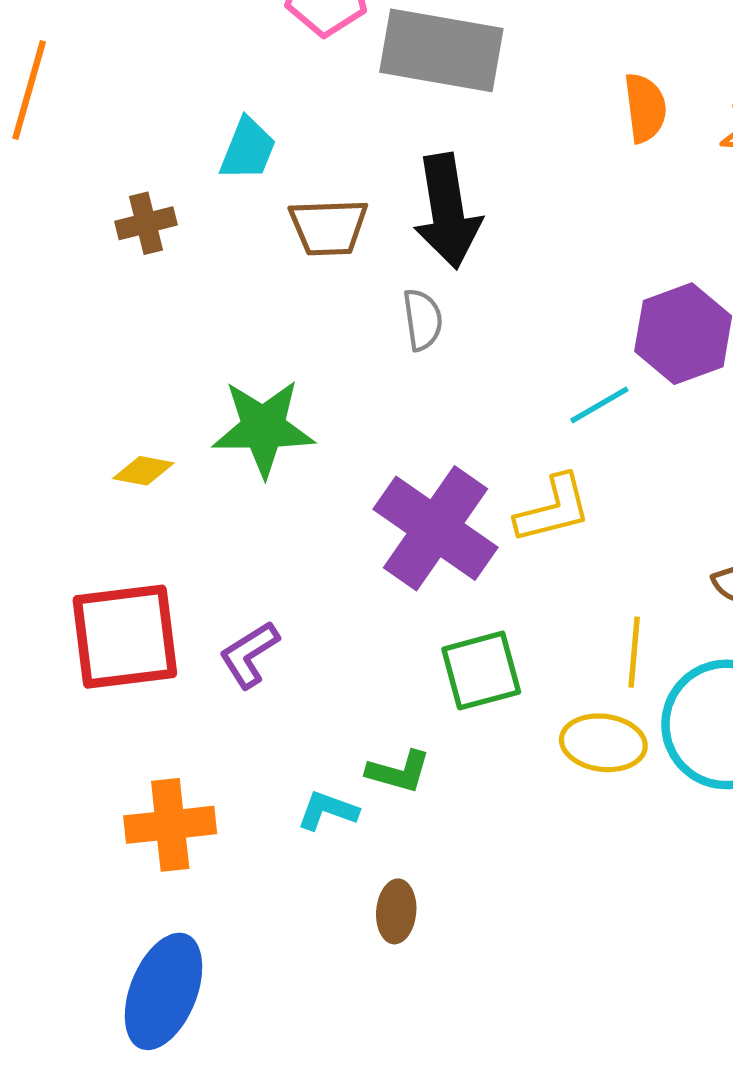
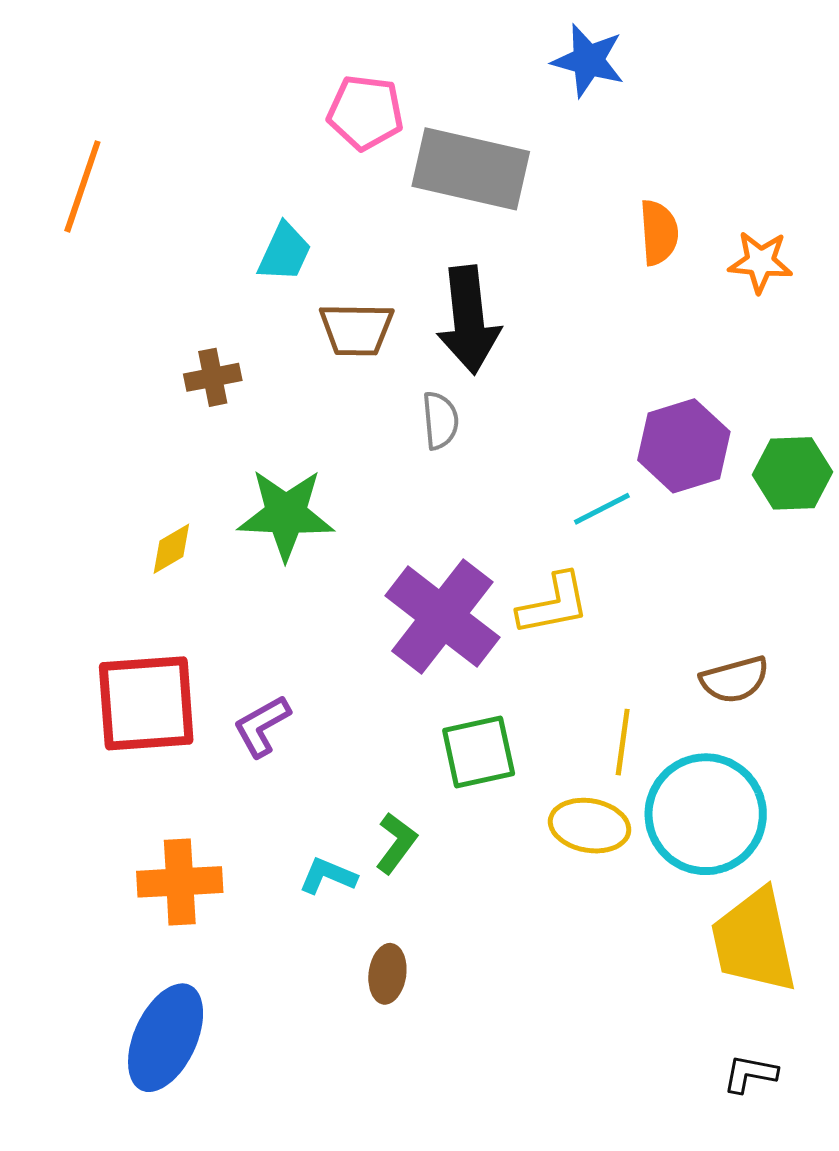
brown cross: (146, 223) -> (213, 377), moved
yellow diamond: (143, 471) -> (171, 549), turned -44
green L-shape: (399, 772) -> (396, 843), turned -72

